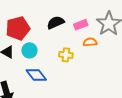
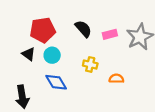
black semicircle: (56, 23) -> (83, 29), turned 66
orange semicircle: (90, 42) -> (116, 79), moved

